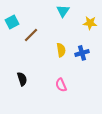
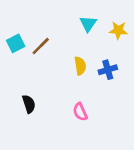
cyan triangle: (63, 11) -> (88, 24), moved
cyan square: (12, 22) -> (16, 43), moved

